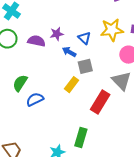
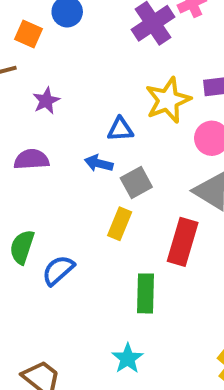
purple star: (57, 34) -> (46, 101), moved
blue triangle: (84, 38) -> (120, 129), turned -32
green rectangle: (81, 137) -> (145, 293), moved

